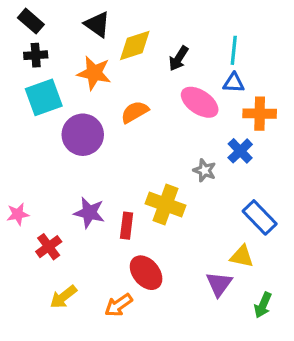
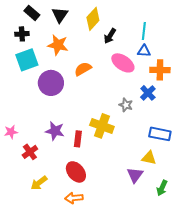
black rectangle: (31, 21) -> (32, 13), moved
black triangle: (97, 24) -> (60, 15), turned 30
yellow diamond: (135, 45) -> (93, 19), moved, turned -30
blue rectangle: (260, 217) -> (160, 134), turned -35
red ellipse: (146, 273) -> (76, 172), moved
orange arrow: (118, 305) -> (74, 198), moved, turned 30

